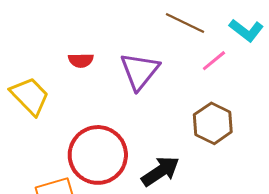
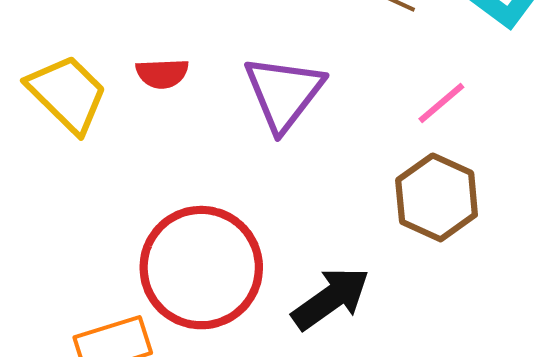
pink line: (214, 61) -> (441, 103), moved
yellow trapezoid: (30, 96) -> (67, 94), moved

